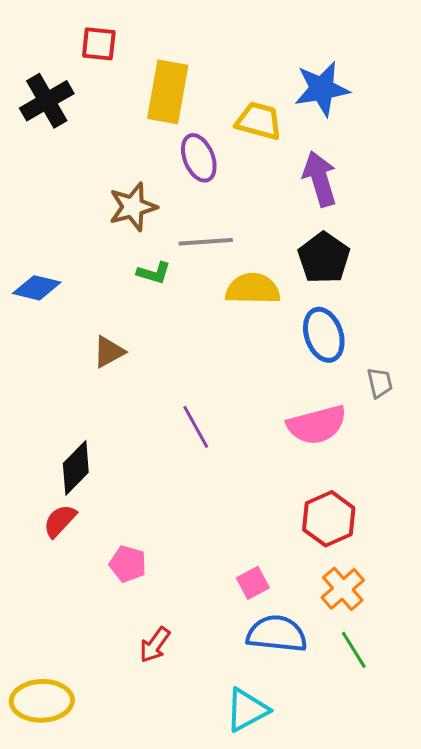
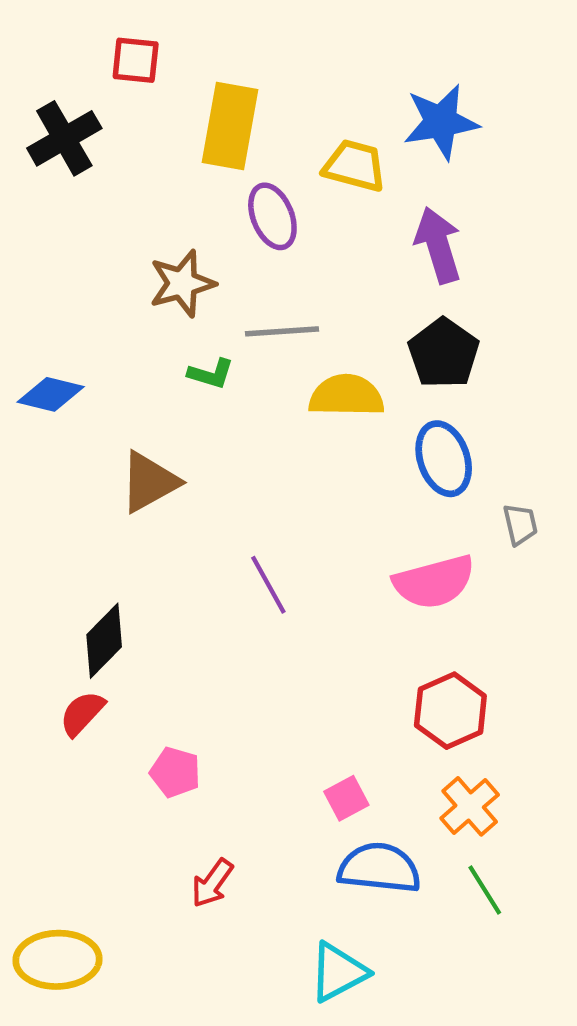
brown triangle: (109, 352) -> (149, 482), size x1.4

